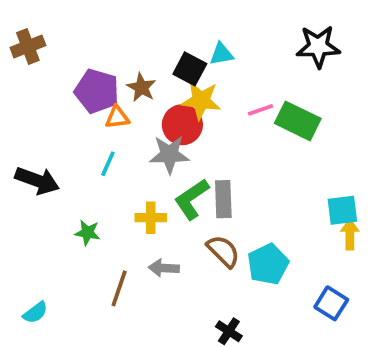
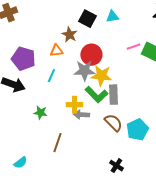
black square: (190, 69) -> (87, 19), moved
purple pentagon: (97, 91) -> (23, 59), moved
yellow star: (201, 100) -> (101, 76), moved
green L-shape: (192, 199) -> (96, 95), turned -100
gray arrow: (164, 268) -> (81, 115), moved
cyan semicircle: (35, 313) -> (20, 163), moved

